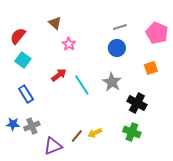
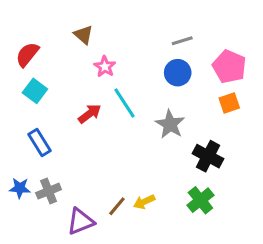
pink pentagon: (157, 33) -> (229, 67), moved
cyan line: (82, 85) -> (125, 103), moved
green cross: (132, 132) -> (200, 200), turned 30

